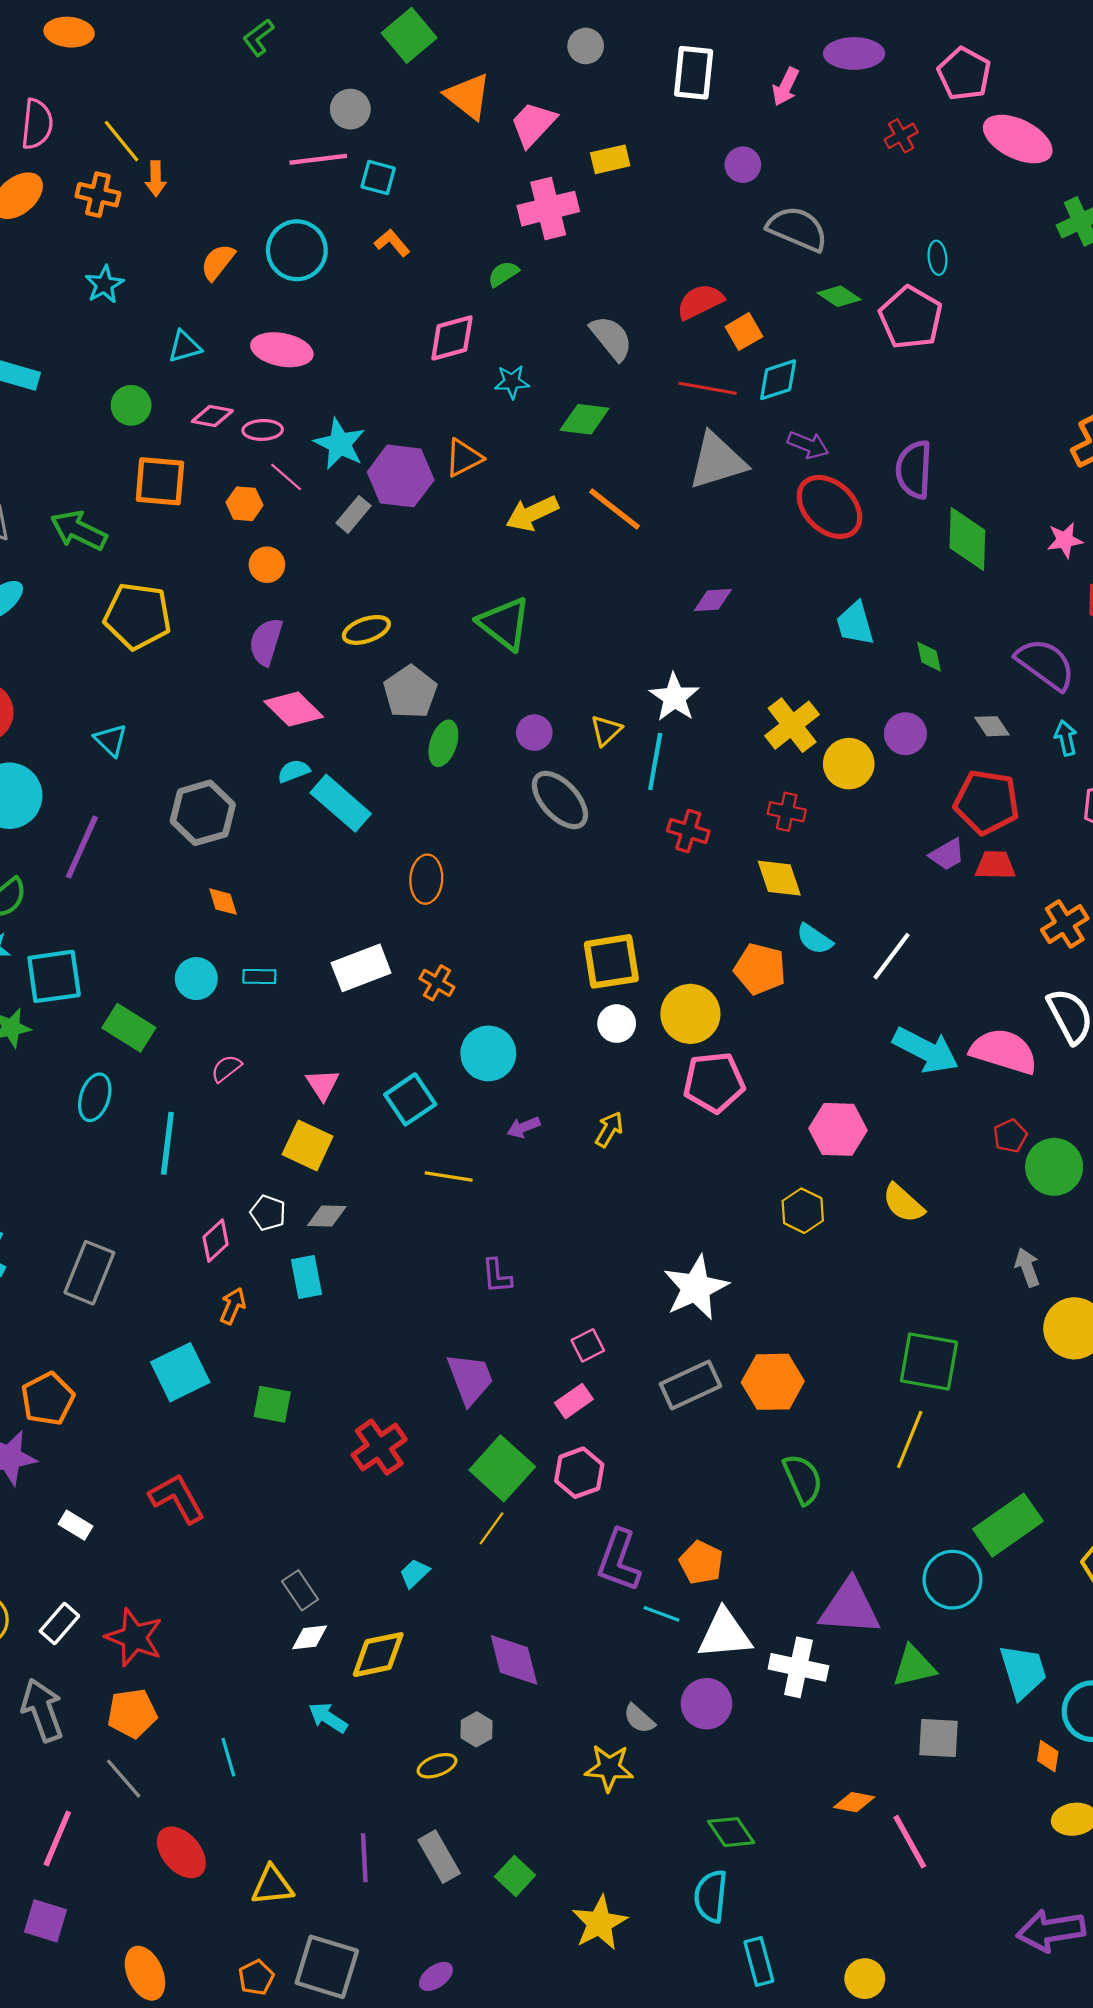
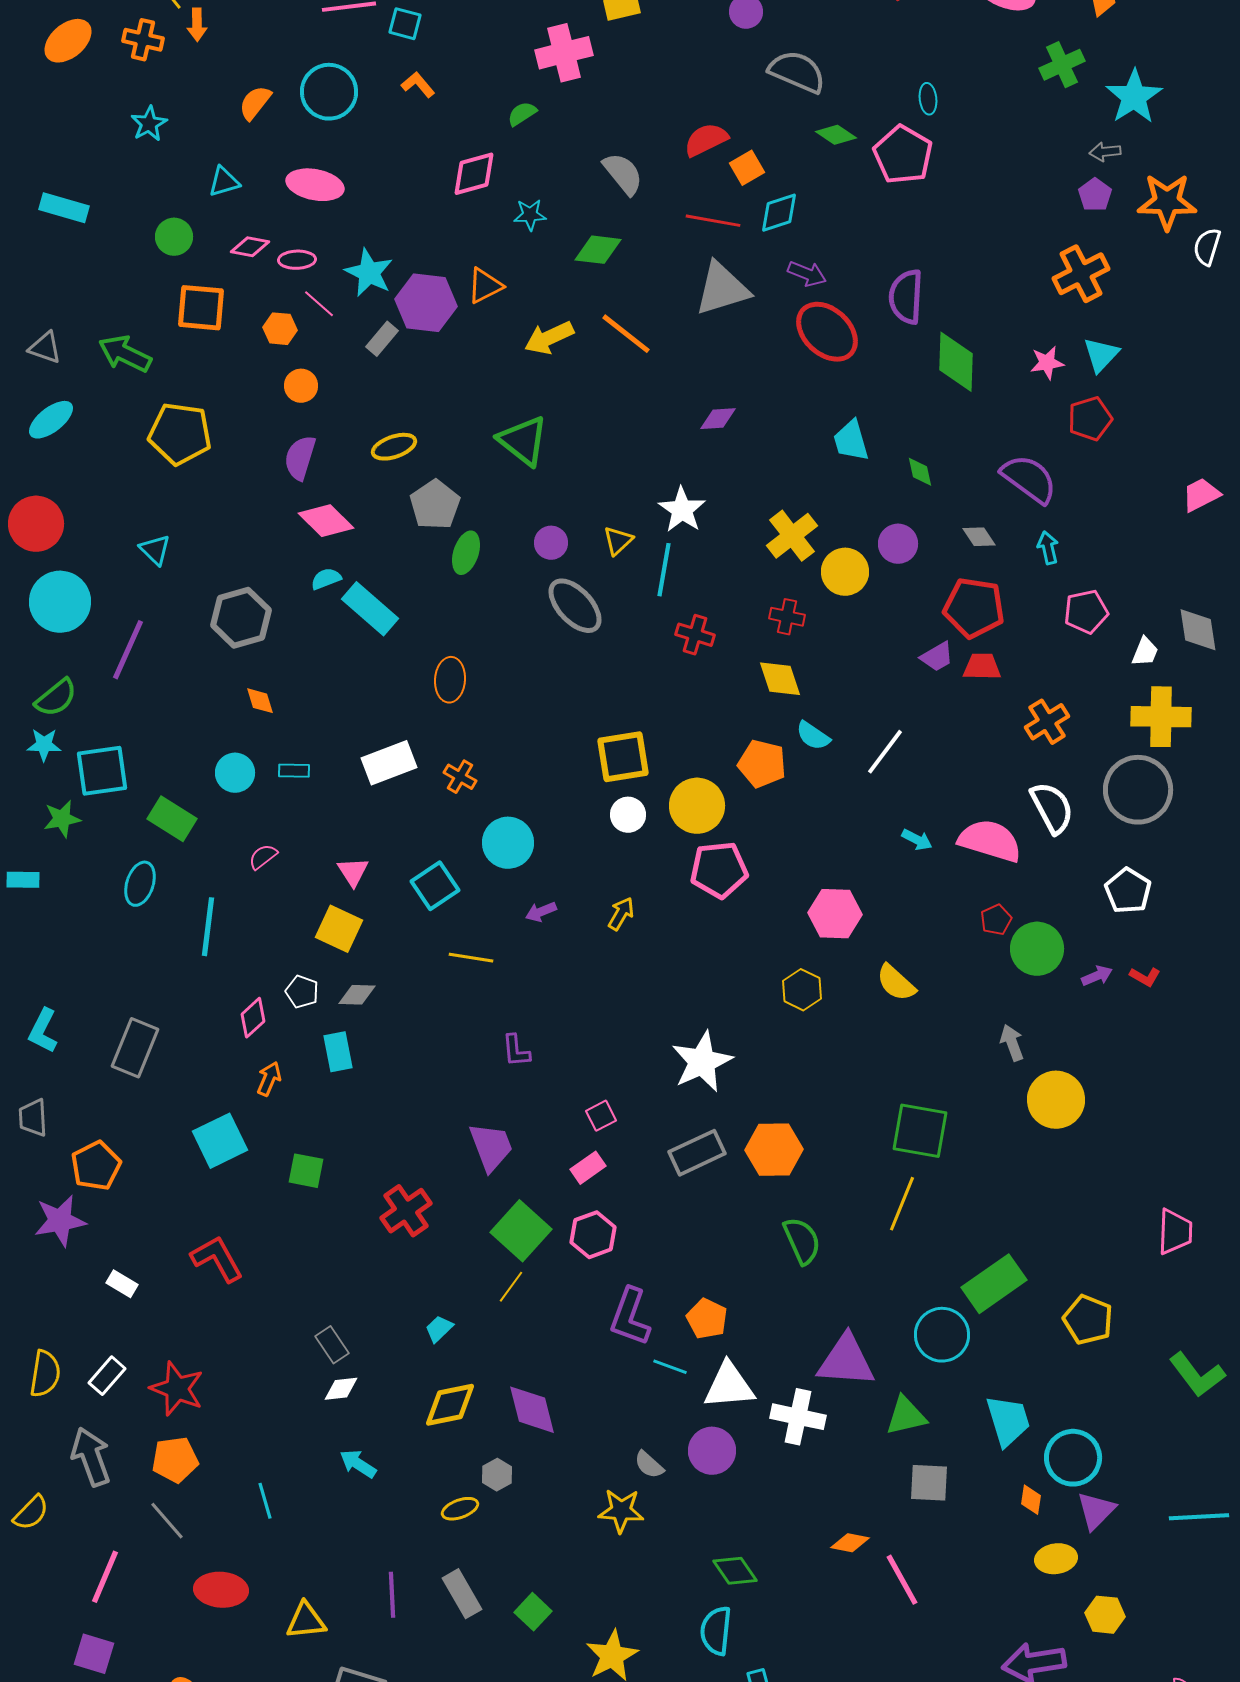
cyan arrow: (926, 1050) -> (917, 840), size x0.5
yellow diamond: (378, 1655) -> (450, 1405), moved
red ellipse: (181, 1852) -> (221, 1590), turned -45

